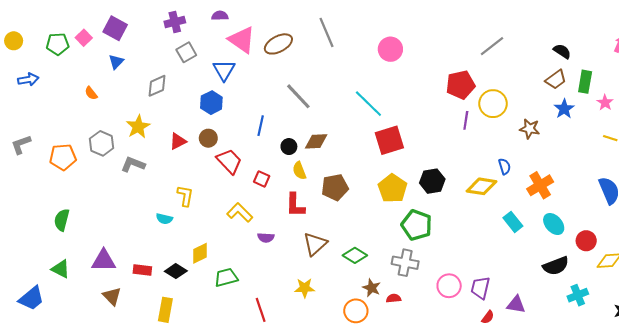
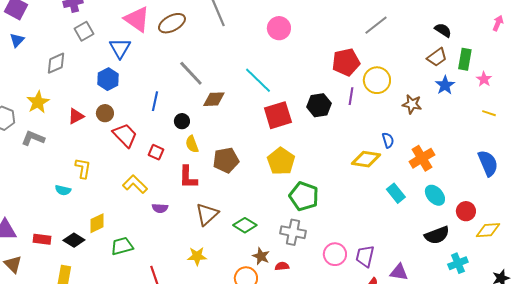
brown diamond: (316, 141) -> (214, 99), moved
black hexagon: (432, 181) -> (319, 105), moved

